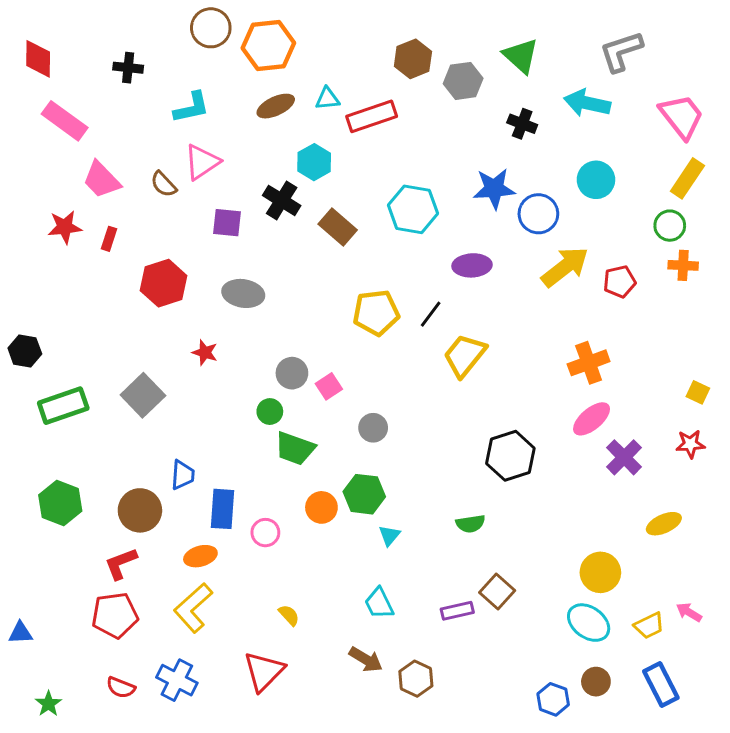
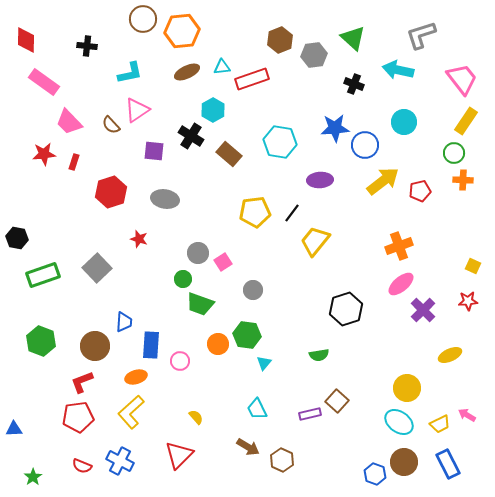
brown circle: (596, 682) -> (404, 462), size x1.4

